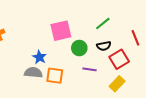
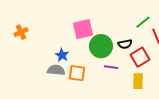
green line: (103, 23) -> (143, 22), moved
green circle: (79, 48) -> (101, 46), size x1.5
yellow rectangle: (117, 84) -> (138, 81), turned -42

